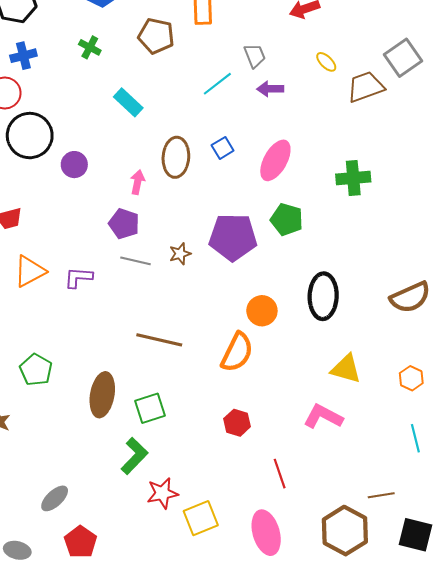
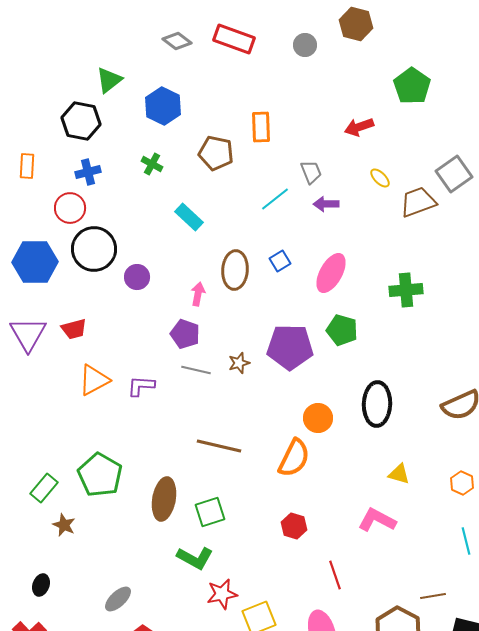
yellow triangle: (346, 369) -> (399, 474), size x0.7
green pentagon: (36, 370) -> (100, 475), size x1.4
green L-shape: (134, 456) -> (195, 558), turned 75

